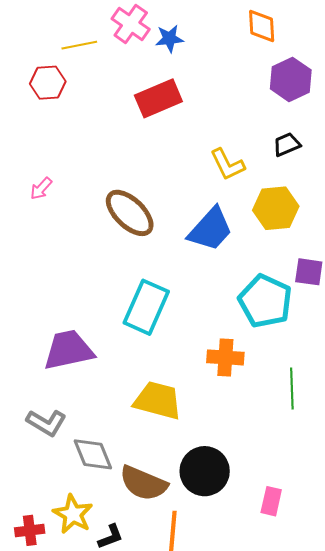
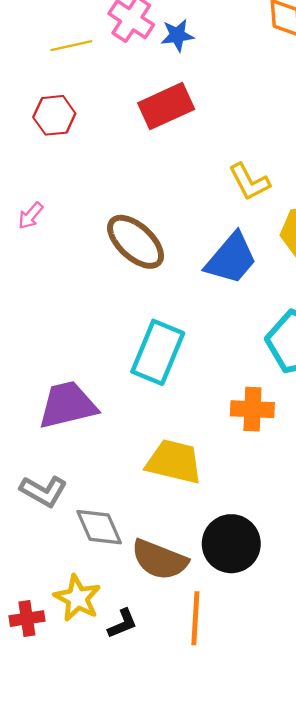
red hexagon: (48, 83) -> (54, 115), moved

